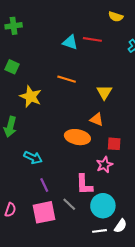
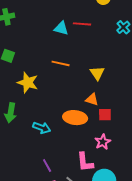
red square: (114, 144) -> (105, 115), moved
cyan arrow: (33, 158) -> (42, 128), moved

